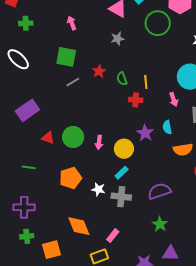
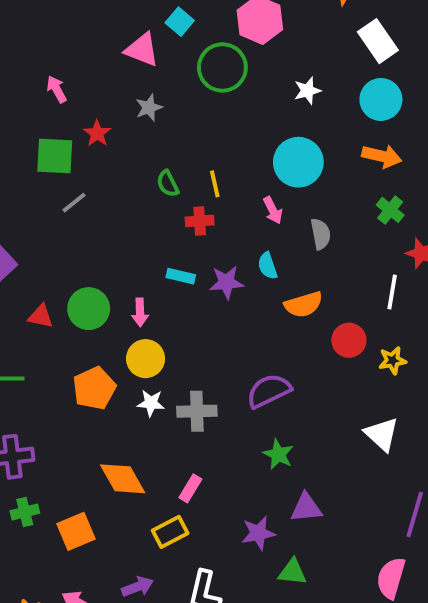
red star: (99, 71) -> (97, 133), moved
purple star: (145, 133) -> (227, 282), turned -30
yellow circle: (124, 149) -> (146, 359), moved
cyan rectangle: (122, 173) -> (181, 276), moved, turned 64

